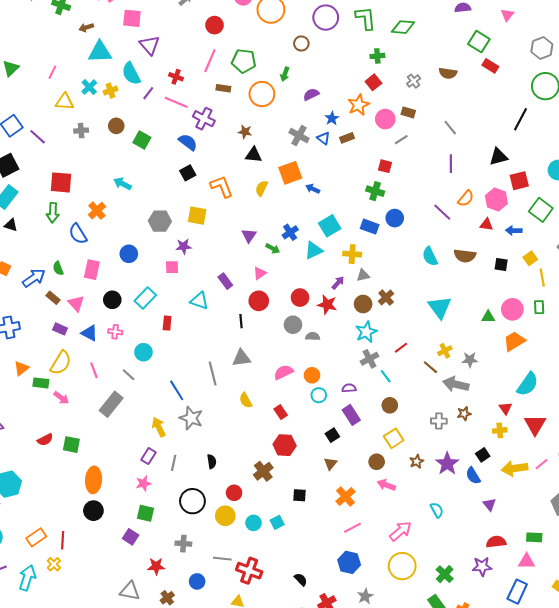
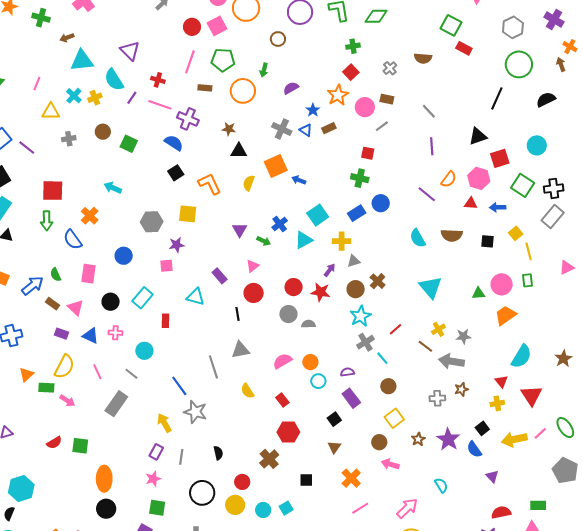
pink square: (132, 18) -> (217, 26), moved, turned -30
blue rectangle: (370, 227) -> (357, 213), turned -48

